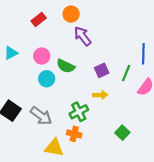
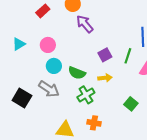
green semicircle: (66, 66) -> (77, 73), moved
gray arrow: (41, 116) -> (49, 89), moved
green square: (122, 133) -> (131, 104), moved
orange cross: (74, 134) -> (94, 123), moved

